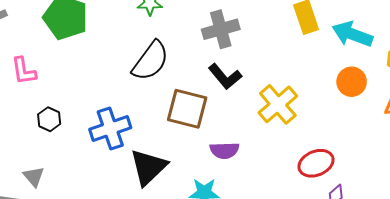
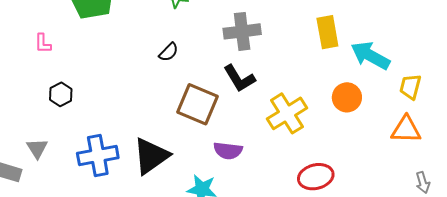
black semicircle: (150, 61) -> (169, 52), size x0.5
pink L-shape: (24, 71) -> (43, 43), size x0.7
orange circle: (352, 82) -> (347, 97), moved
blue cross: (110, 128) -> (98, 156), moved

